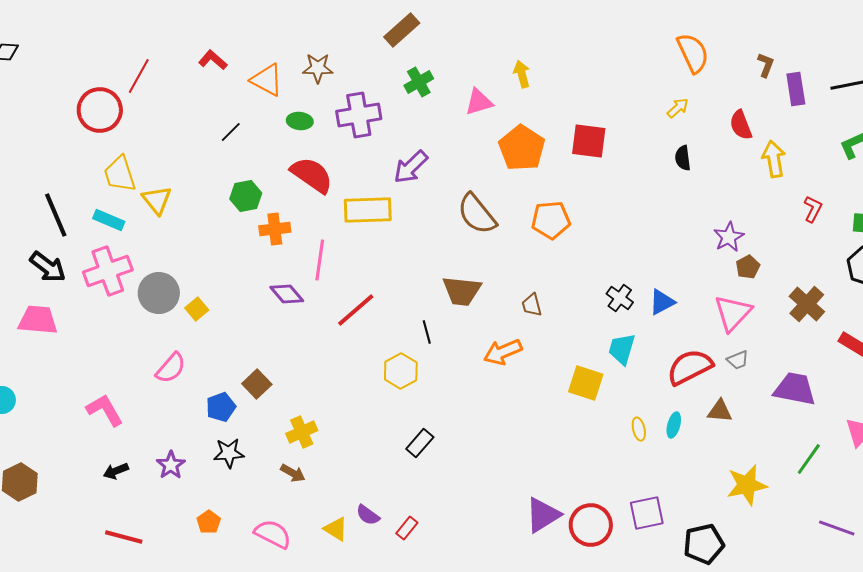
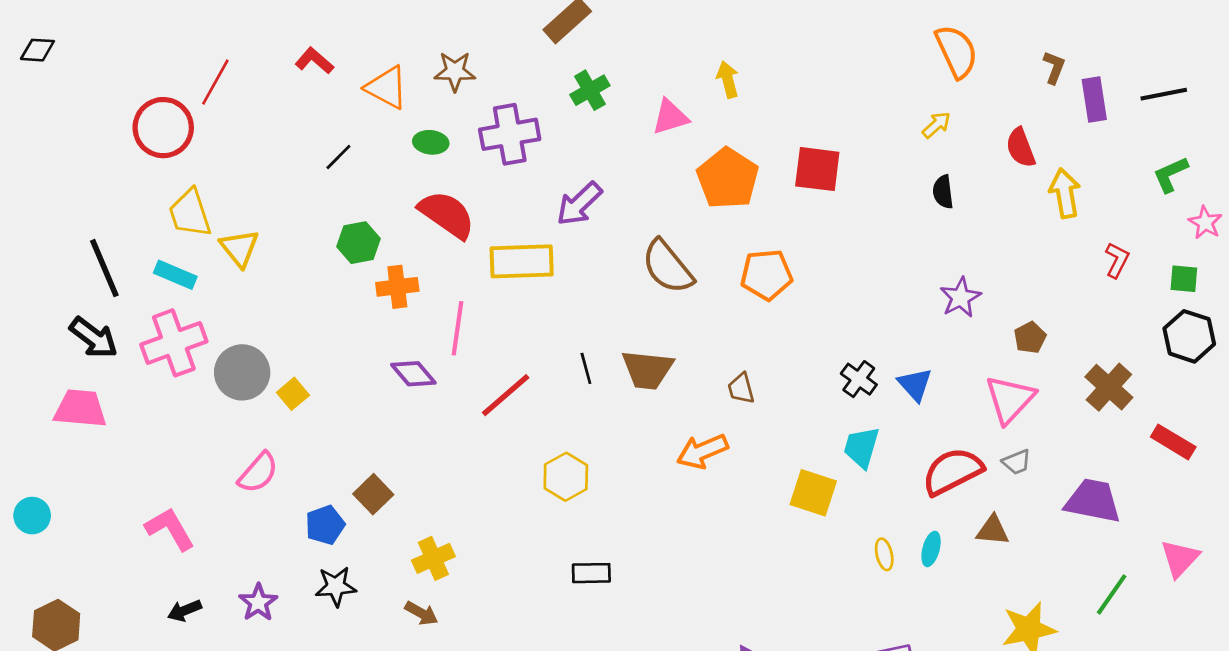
purple star: (729, 237) -> (960, 297), moved
blue triangle: (662, 302) -> (915, 384), turned -44
black line: (427, 332) -> (586, 368), moved
black rectangle: (420, 443) -> (591, 573), turned 48

